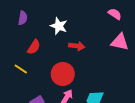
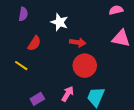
pink semicircle: (115, 14) -> (116, 10), turned -48
red circle: (63, 74) -> (85, 66), moved

